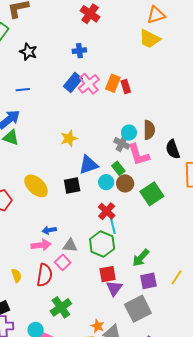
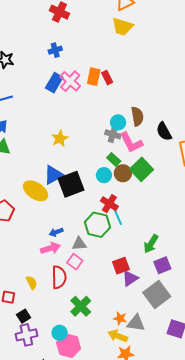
blue triangle: (88, 165) -> (53, 175), moved
black square: (72, 186) -> (71, 184), size x1.5
green square: (152, 194) -> (141, 169), moved
green hexagon: (102, 244) -> (97, 225), moved
purple triangle: (114, 288) -> (130, 278), turned 30

